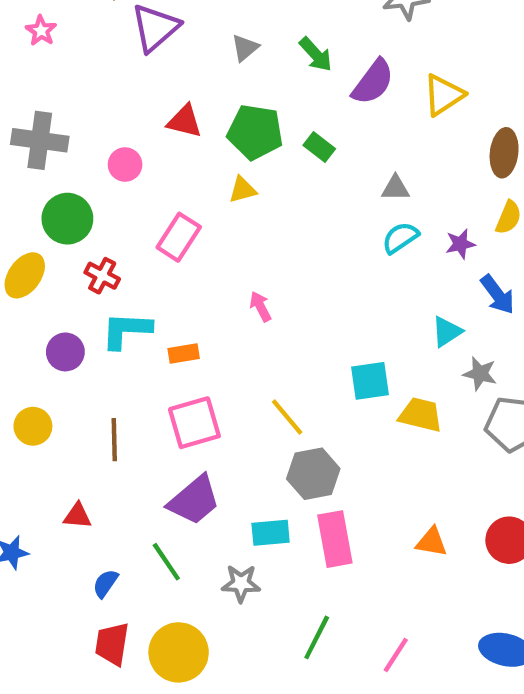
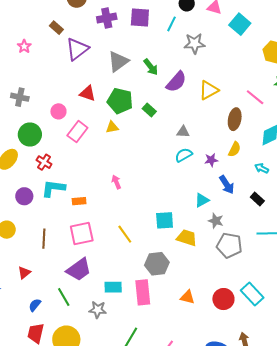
gray triangle: (245, 48) -> (118, 61), size x1.6
gray cross: (40, 140) -> (20, 97), size x0.7
pink rectangle: (179, 237) -> (77, 132), moved
gray hexagon: (313, 474) -> (157, 264), moved
red triangle: (77, 516) -> (24, 273), turned -48

